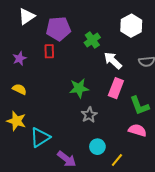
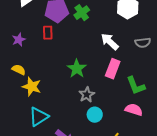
green cross: (92, 40) -> (82, 13), moved
green star: (79, 88) -> (77, 69), turned -30
yellow star: (16, 121) -> (32, 87), moved
cyan circle: (97, 147) -> (95, 115), moved

